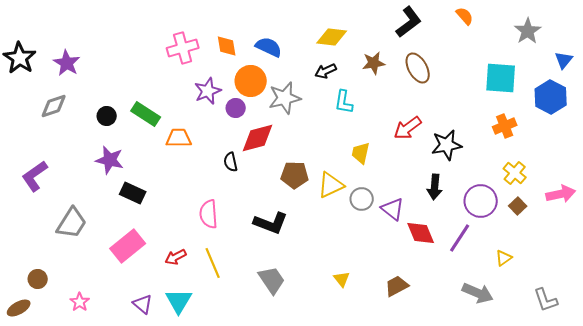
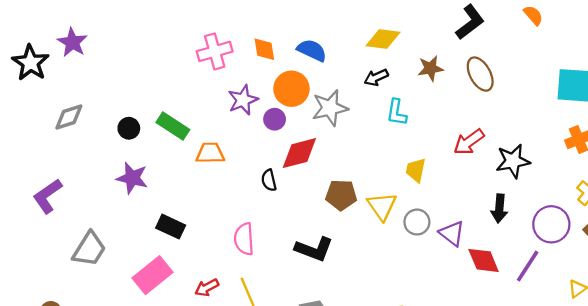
purple star: (67, 63) -> (72, 42), moved
yellow triangle: (331, 185) -> (382, 206), turned -40
black rectangle: (133, 193) -> (171, 227), moved

